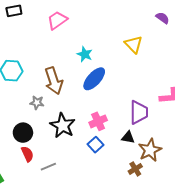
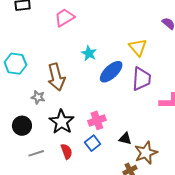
blue ellipse: (94, 79) -> (111, 72), moved
purple trapezoid: (139, 112) -> (142, 79), moved
red semicircle: (27, 154) -> (67, 151), moved
gray line: (48, 167) -> (36, 153), moved

